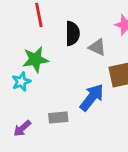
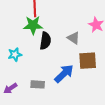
black semicircle: (72, 33) -> (45, 41), moved
green star: (35, 59) -> (33, 25), moved

